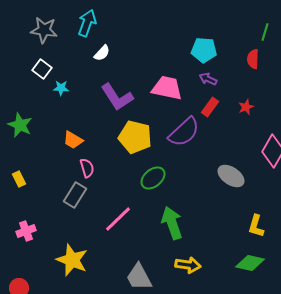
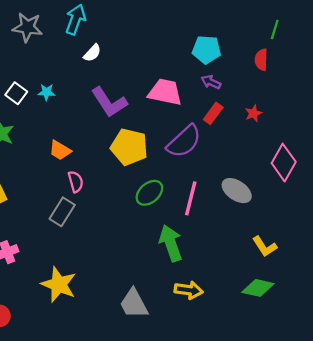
white square: (42, 69) -> (16, 93), moved
pink line: (118, 219) -> (191, 198), moved, turned -32
yellow L-shape: (256, 226) -> (265, 246), turned -50

